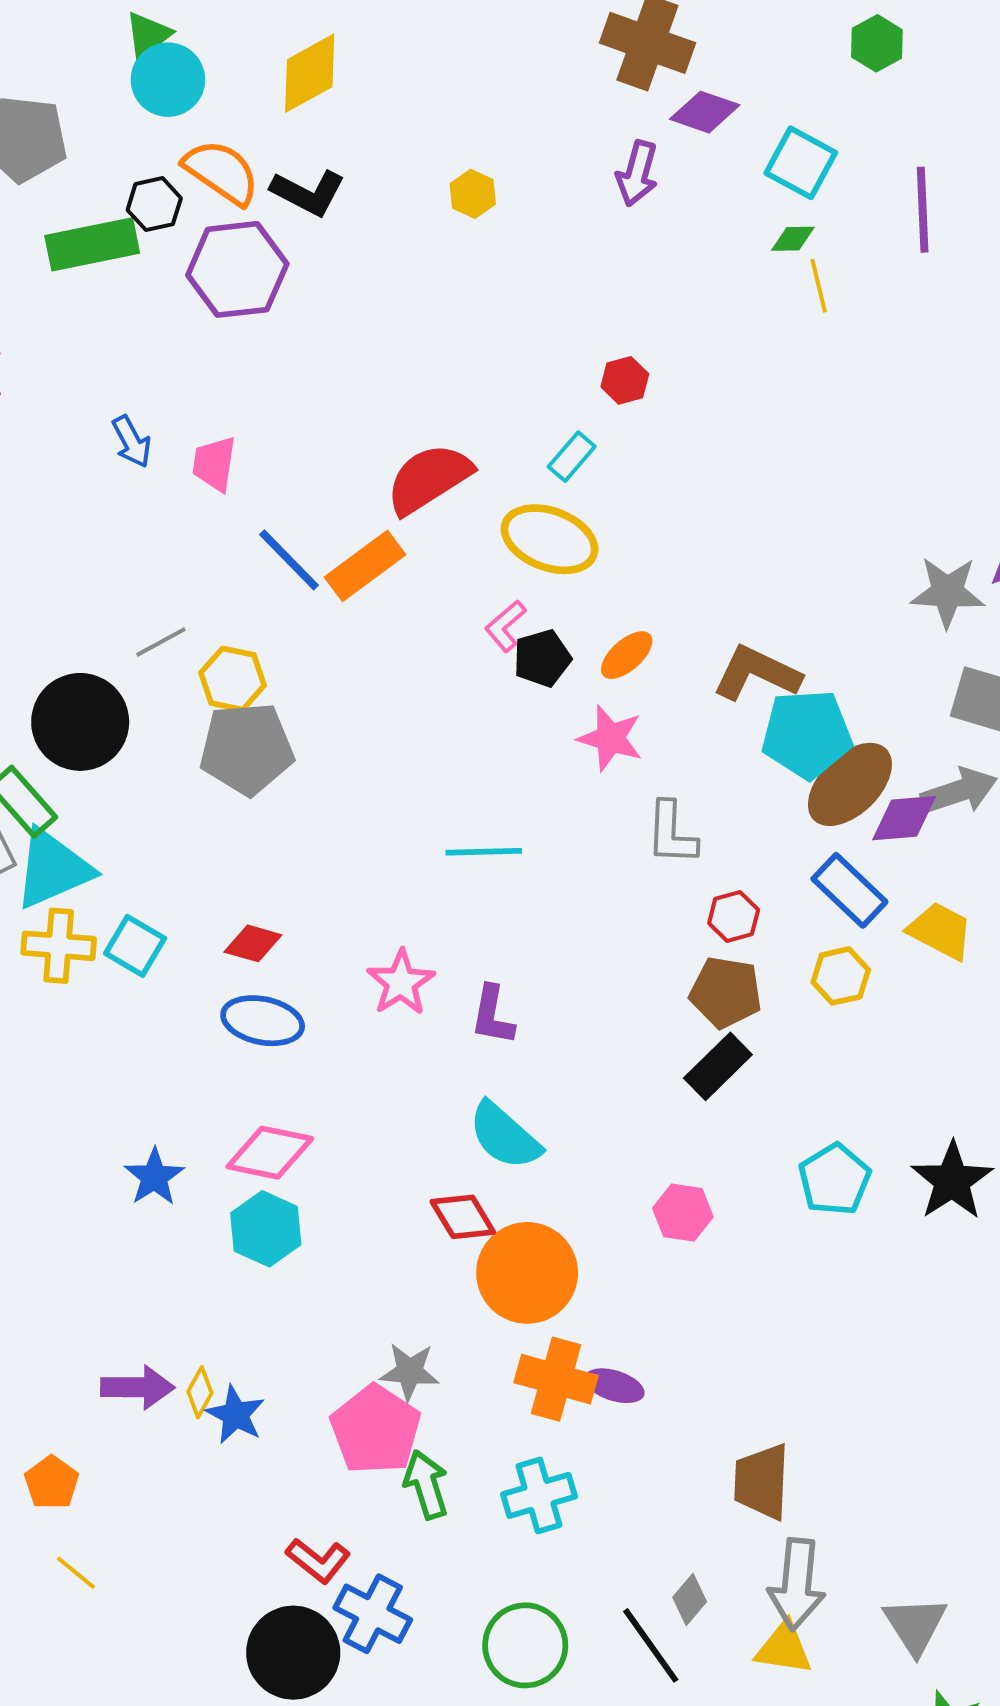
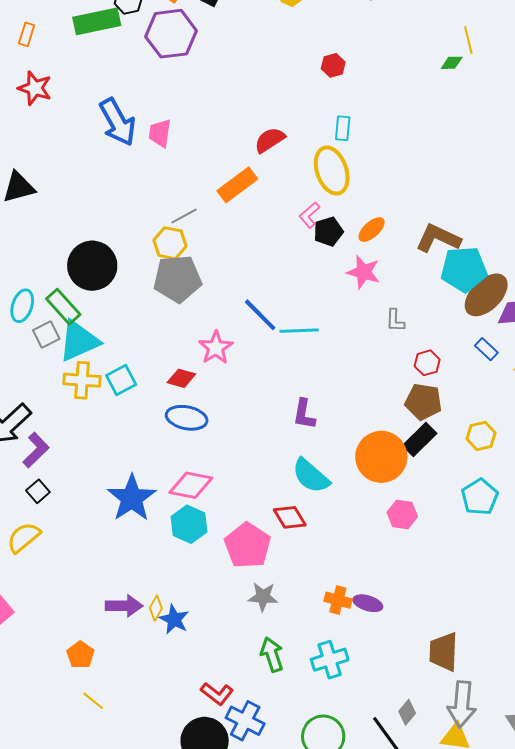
green diamond: (793, 239) -> (452, 63), moved
red hexagon: (625, 380) -> (333, 65), moved
blue arrow: (132, 442) -> (118, 122), size x1.8
cyan rectangle: (572, 457) -> (343, 128), turned -35
red semicircle: (429, 479) -> (270, 140), size x0.7
yellow ellipse: (550, 539) -> (332, 171), turned 51
blue line: (289, 560) -> (260, 315), moved
gray line: (161, 642) -> (184, 216), moved
gray L-shape: (672, 833) -> (395, 320), size x0.7
blue rectangle: (849, 890) -> (486, 349), size x0.6
cyan square: (135, 946) -> (121, 380), turned 32
yellow hexagon: (841, 976) -> (481, 436), moved
pink star: (401, 983) -> (216, 348), moved
blue star: (154, 1177) -> (132, 498), size x1.6
orange circle: (527, 1273) -> (381, 457), moved
orange cross: (556, 1379) -> (338, 600), size x0.7
pink pentagon: (376, 1430) -> (248, 545), moved

